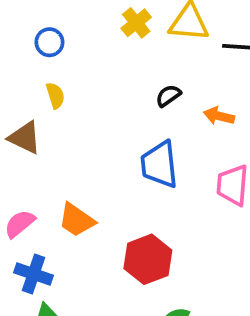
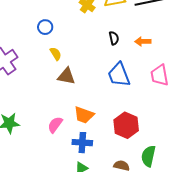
black semicircle: (168, 96) -> (114, 38), turned 128
brown triangle: (25, 138) -> (66, 76), moved
blue cross: (33, 274) -> (82, 143), moved

